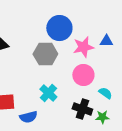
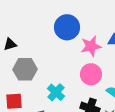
gray hexagon: (45, 54) -> (25, 69), moved

